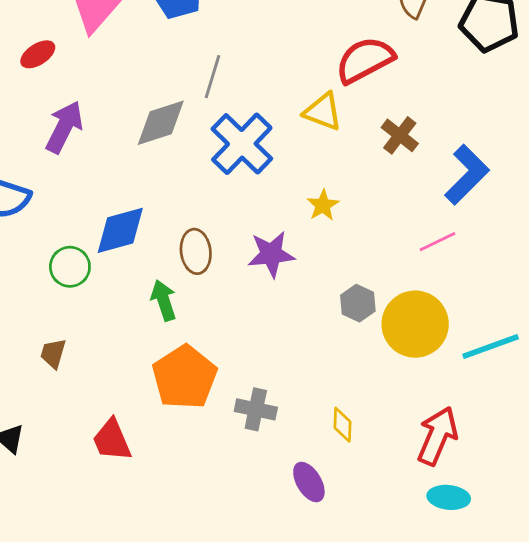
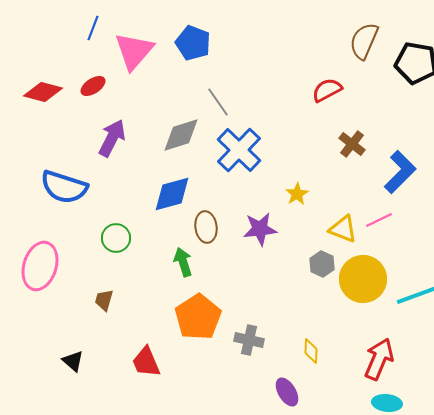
red semicircle: (365, 60) -> (327, 90), size x0.7
gray line: (212, 77) -> (218, 102), turned -52
yellow triangle: (323, 112) -> (343, 229), moved
blue diamond: (120, 230) -> (172, 194), moved

